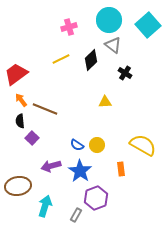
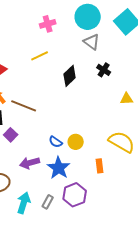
black diamond: (91, 60) -> (70, 76), moved
yellow triangle: (105, 102) -> (127, 99), moved
gray rectangle: (76, 215) -> (48, 202), moved

